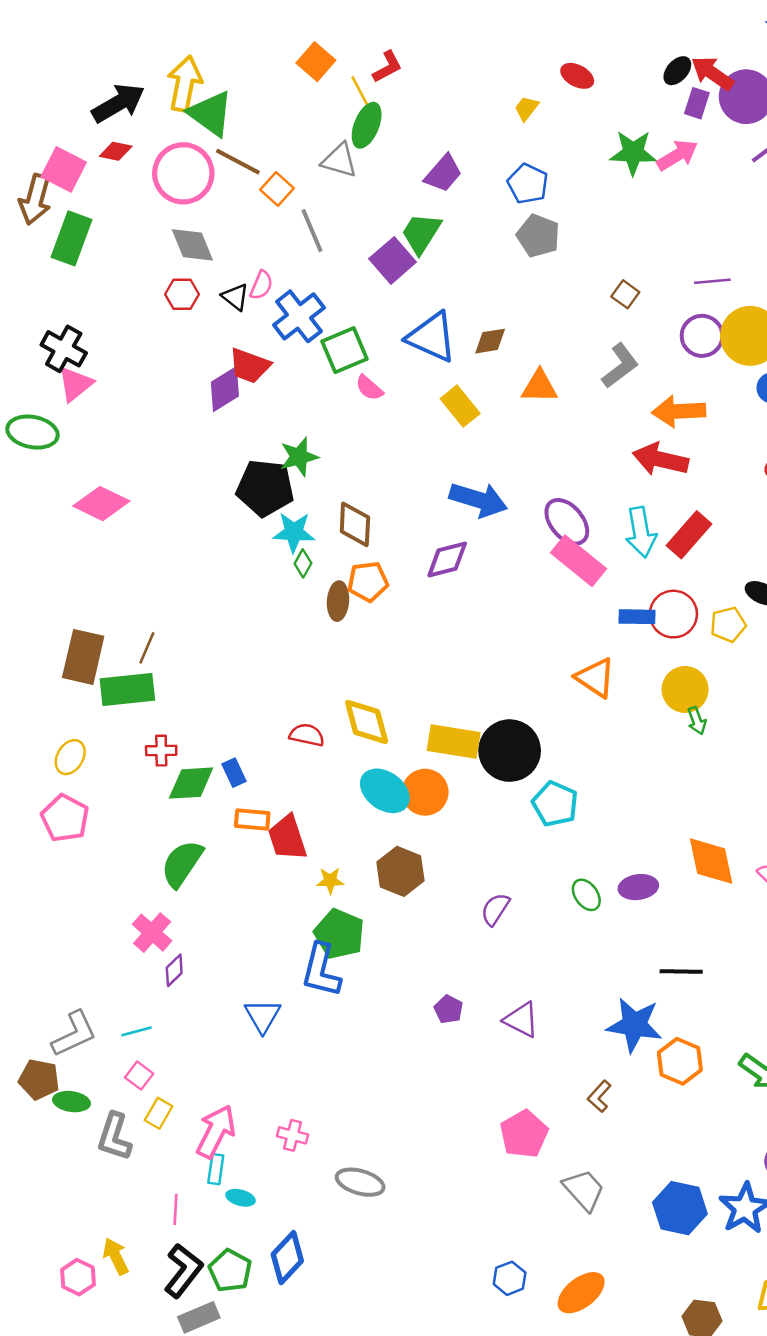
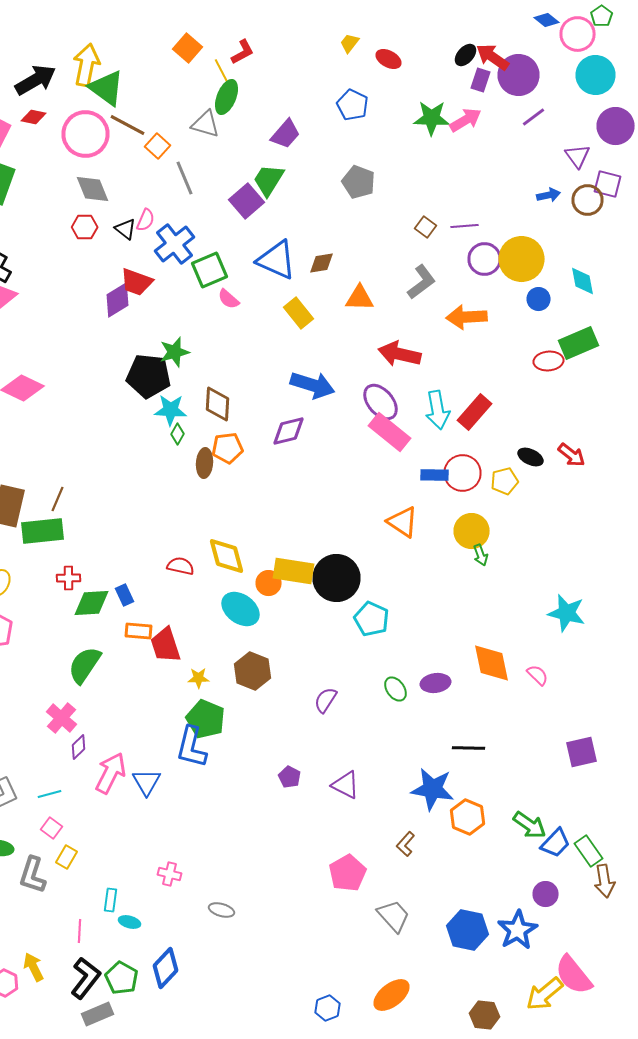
yellow trapezoid: (526, 108) -> (350, 43), moved
blue pentagon: (528, 184) -> (352, 105), moved
purple line: (712, 281) -> (464, 226), moved
red arrow: (660, 459) -> (400, 354), moved
orange circle: (425, 792) -> (268, 583), moved, size x0.7
pink arrow: (216, 1131) -> (110, 773), moved
gray ellipse: (360, 1182) -> (222, 910), size x0.7
blue hexagon: (510, 1278) -> (328, 1008), moved

